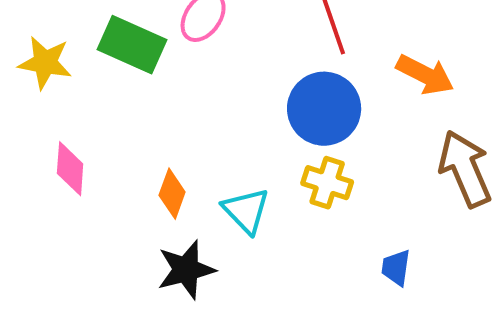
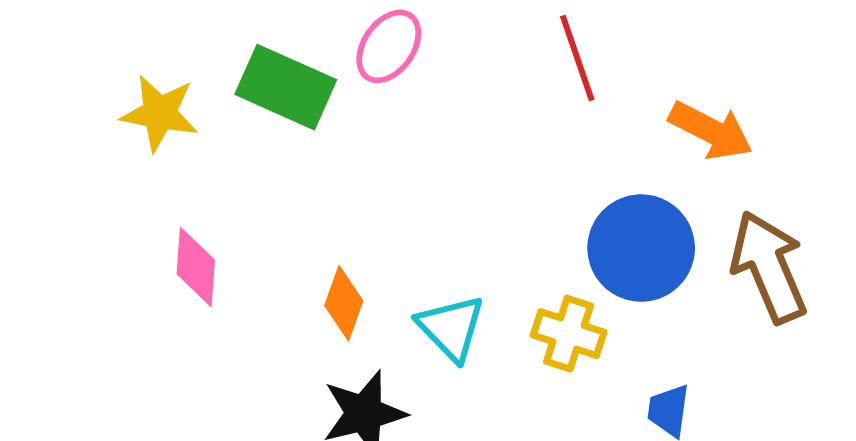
blue circle: (324, 109) -> (641, 248), moved
yellow cross: (327, 183) -> (569, 334), moved

